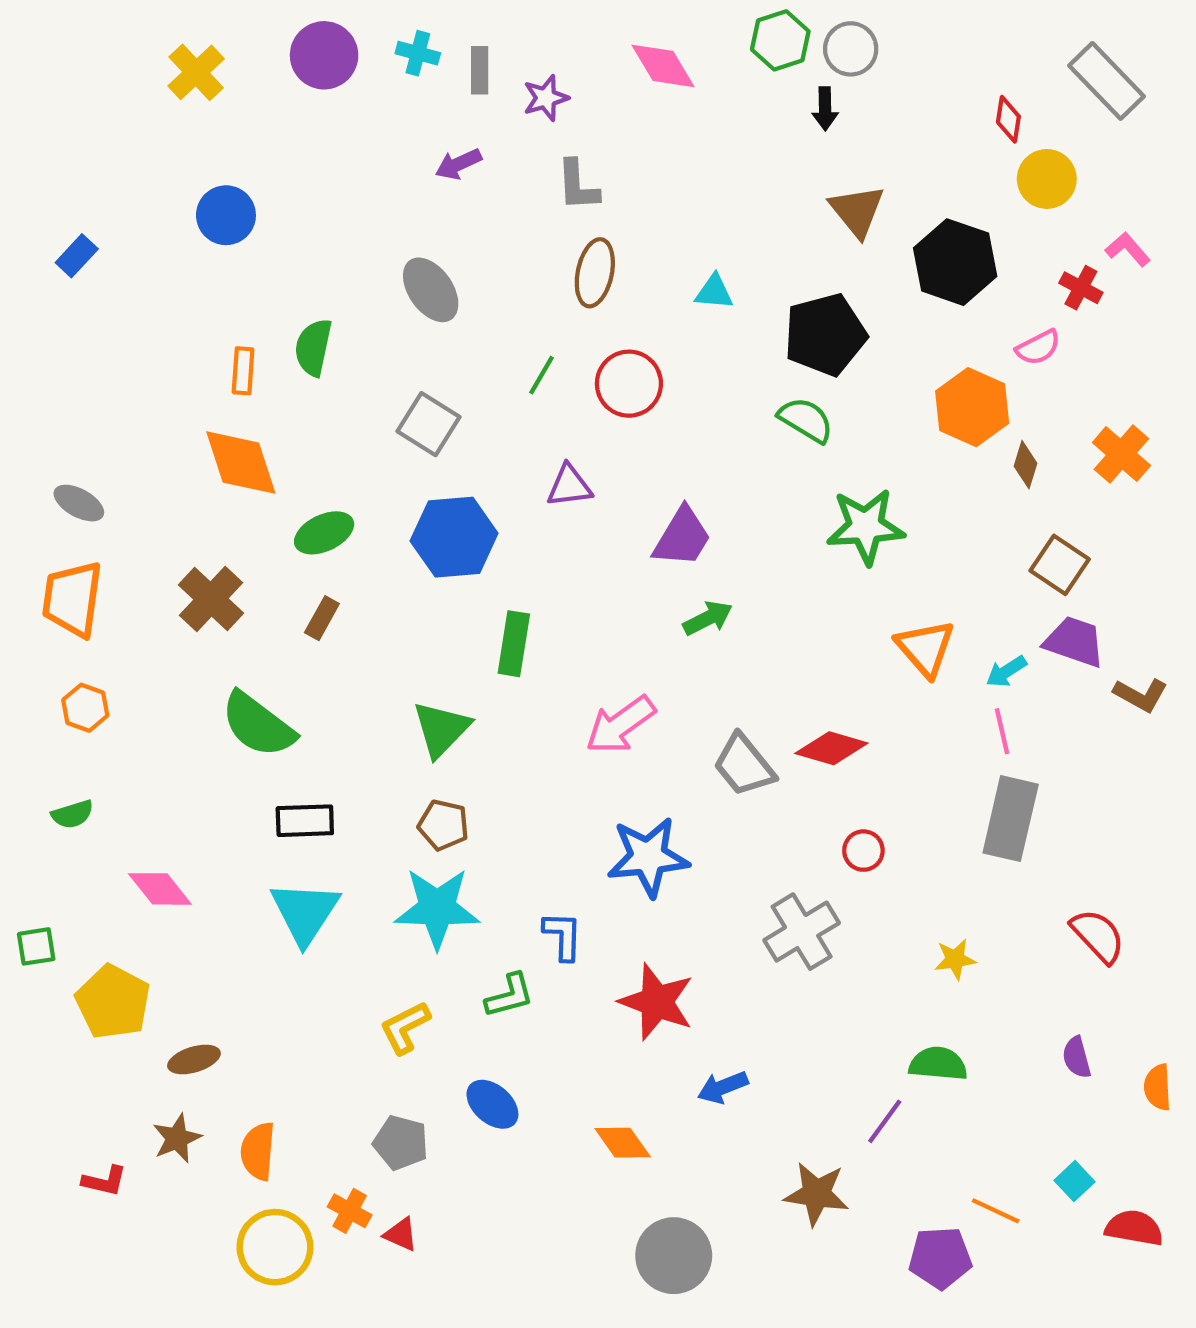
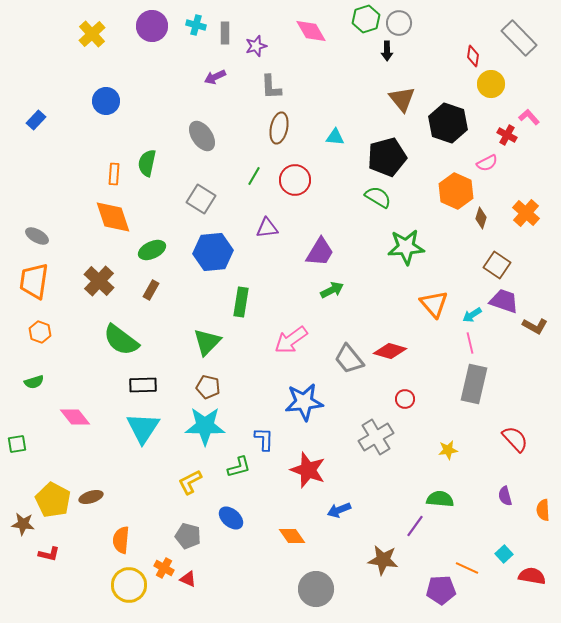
yellow pentagon: (113, 1002) -> (53, 500), moved
brown star: (177, 1138) -> (23, 524), moved, turned 30

